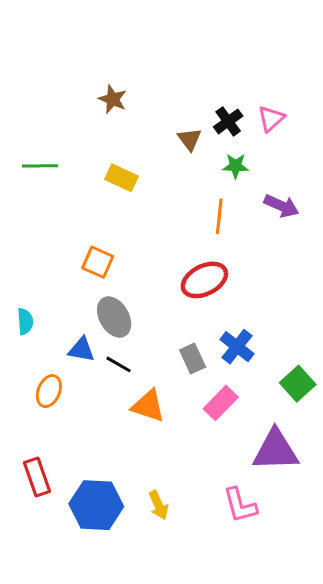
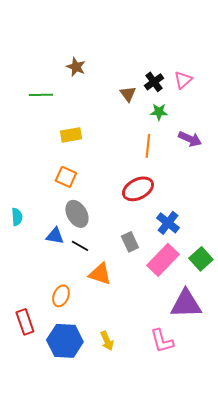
green line: (40, 166) -> (41, 95), moved
yellow rectangle: (121, 178) -> (71, 135), moved, turned -35
blue cross: (237, 347) -> (168, 223), moved
orange ellipse: (49, 391) -> (61, 296), moved
pink rectangle: (221, 403) -> (163, 260), moved, size x1.4

